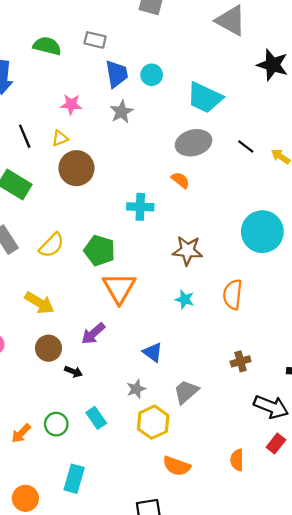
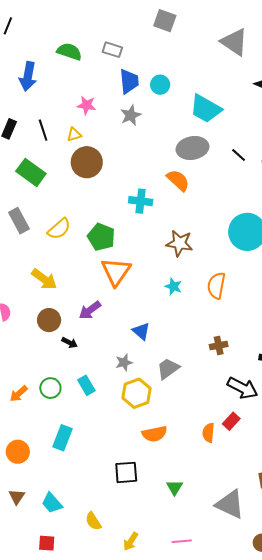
orange semicircle: (180, 180) -> (178, 180), size x1.4
red rectangle: (276, 444) -> (231, 421), moved
orange semicircle: (177, 466) -> (154, 434), turned -35

